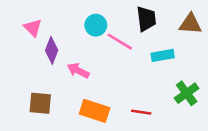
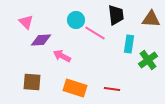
purple diamond: (52, 50) -> (41, 40), turned 65
cyan rectangle: (163, 55) -> (129, 44), turned -72
green cross: (187, 93) -> (148, 60), moved

